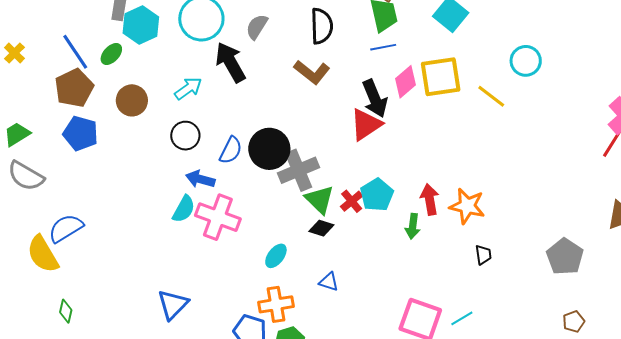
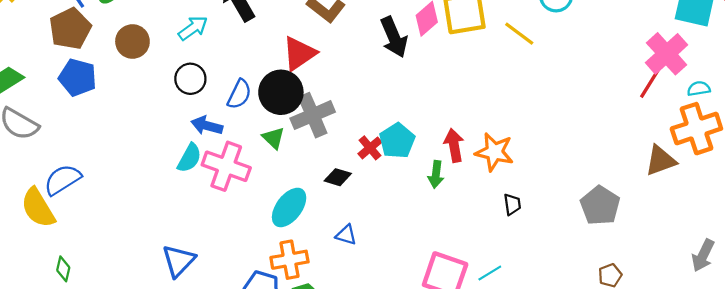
red triangle: (366, 124) -> (299, 53), moved
green triangle: (320, 200) -> (274, 138), moved, size x0.7
cyan ellipse: (276, 256) -> (289, 207), size x1.5

